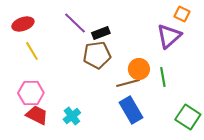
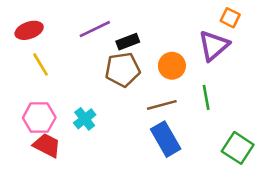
purple line: (75, 23) -> (95, 29), turned -70
orange circle: (139, 69) -> (172, 66), moved
cyan cross: (72, 116) -> (85, 119), moved

